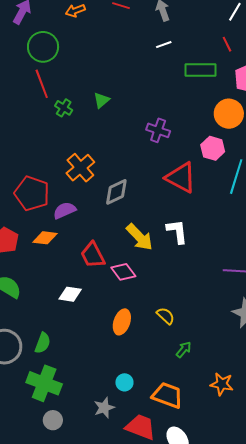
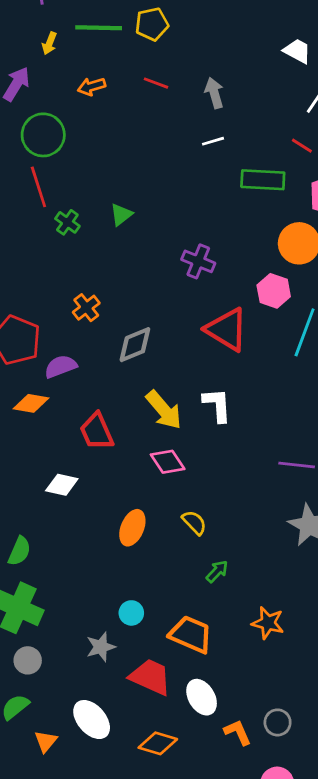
red line: (227, 44) -> (302, 146), turned -35
orange cross: (80, 168) -> (86, 308), size x0.7
pink diamond: (123, 272) -> (168, 462), moved

